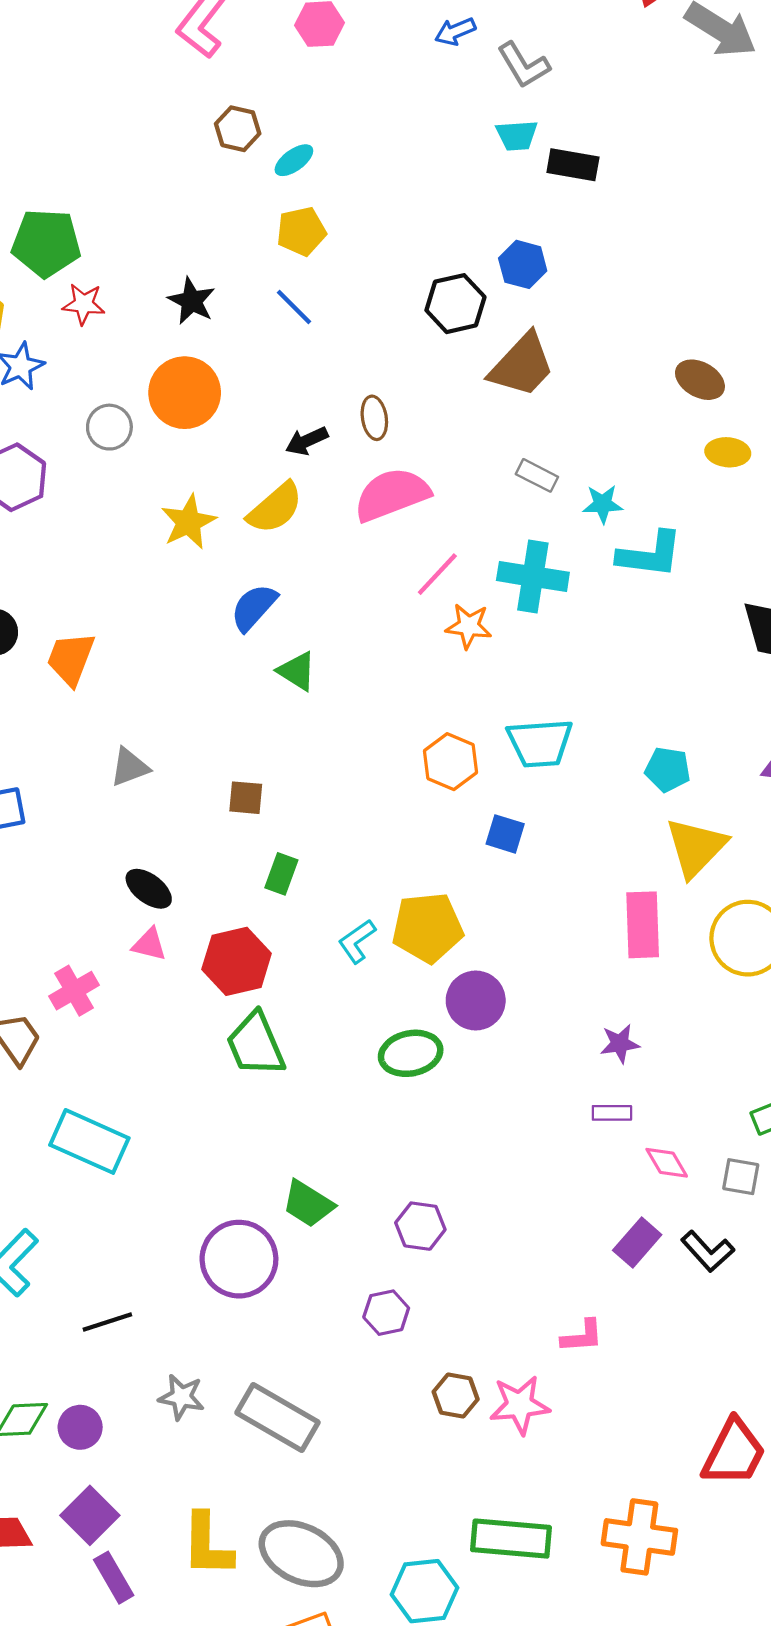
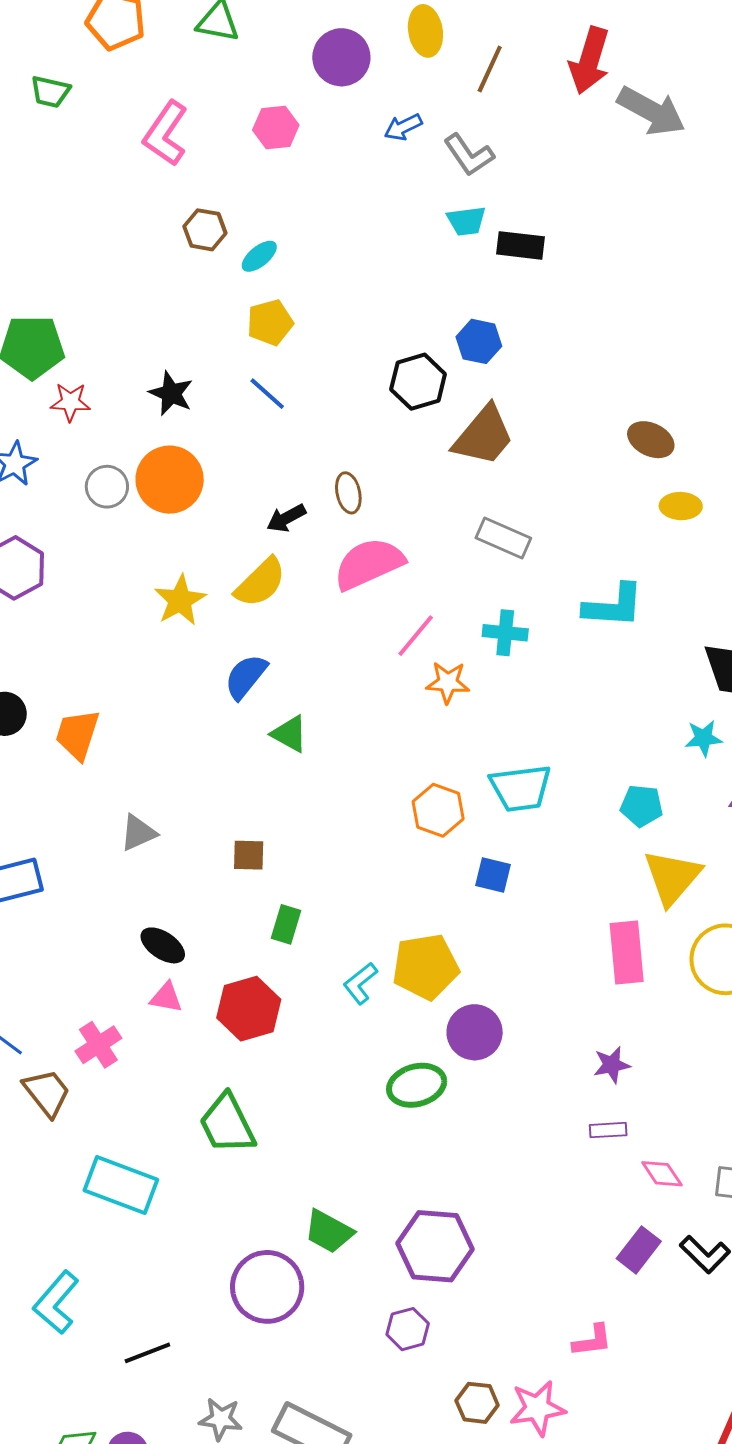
gray circle: (109, 427) -> (107, 487), moved
gray rectangle: (537, 475) -> (503, 538), size x1.4
cyan star: (603, 504) -> (703, 738), moved
cyan cross: (533, 576) -> (505, 633), size x0.7
green trapezoid: (256, 1044) -> (227, 1124), moved
purple hexagon: (420, 1226) -> (435, 1246), size x1.6

